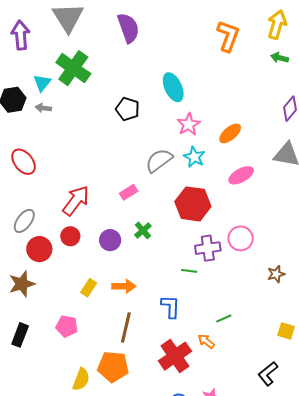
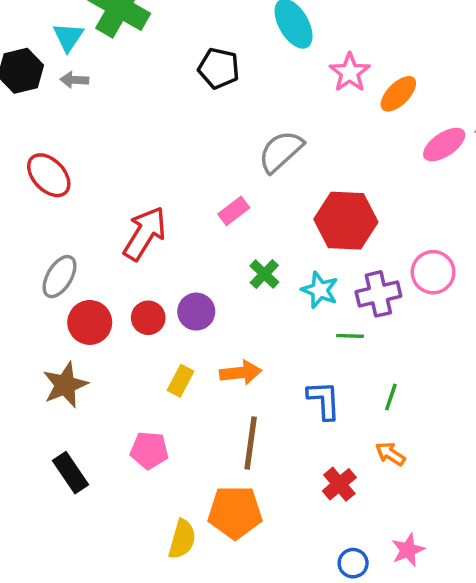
pink star: (189, 124) -> (350, 72), moved
cyan star: (194, 157) -> (320, 290), moved
pink ellipse: (241, 175) -> (444, 145), moved
red circle: (70, 236) -> (148, 318), moved
purple circle: (110, 240) -> (196, 312), moved
green line: (224, 318) -> (391, 397), moved, turned -42
black rectangle: (20, 335) -> (70, 473), turned -50
red cross: (175, 356) -> (339, 484), size x0.6

